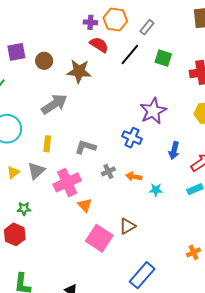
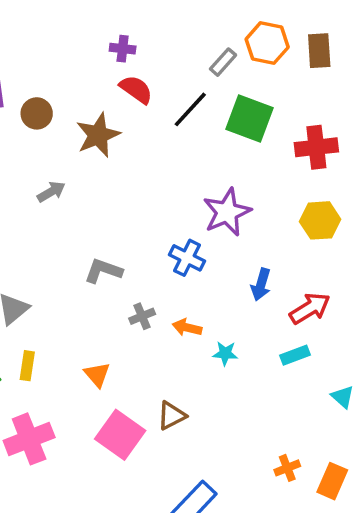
orange hexagon: (115, 19) -> (267, 43), moved
green square: (163, 58) -> (249, 119), size x1.5
brown star: (79, 71) -> (98, 135), turned -30
gray arrow: (54, 104) -> (51, 192), size x0.6
yellow rectangle: (47, 144) -> (27, 366), moved
pink cross: (67, 182) -> (29, 439), moved

